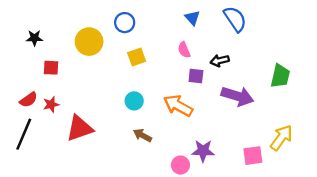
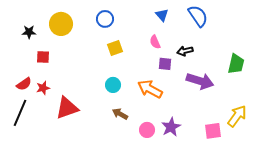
yellow circle: (89, 42) -> (61, 24), moved
purple star: (203, 151) -> (171, 127), turned -30
pink circle: (180, 165) -> (147, 130), moved

